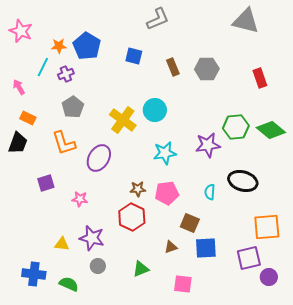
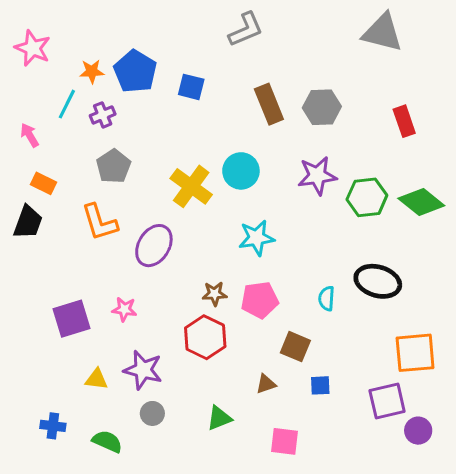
blue square: (134, 56) -> (191, 87), moved
brown rectangle: (173, 67) -> (269, 104), size x1.4
purple star: (208, 145) -> (317, 176), moved
purple square: (46, 183) -> (72, 319), moved, size x1.4
blue square: (206, 248) -> (320, 385), size x0.6
blue cross: (34, 274) -> (53, 426), size x0.7

